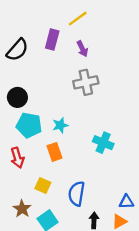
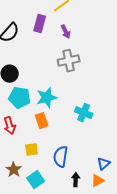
cyan star: (60, 125) -> (47, 98), size x1.5
yellow square: (43, 186) -> (32, 150), turned -32
blue triangle: (126, 202) -> (104, 164), turned -40

